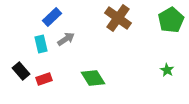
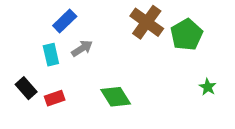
green pentagon: (171, 20) -> (187, 35), moved

